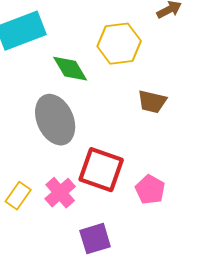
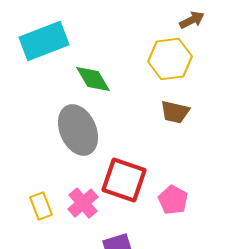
yellow hexagon: (119, 44) -> (170, 59), moved
yellow rectangle: (18, 196) -> (41, 206), turned -56

